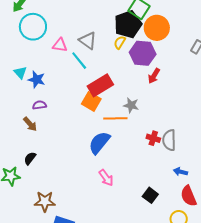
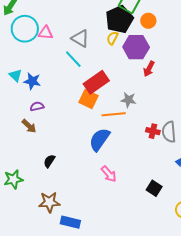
orange circle: (157, 28) -> (148, 21), size x0.6
pink triangle: (60, 45) -> (46, 33), moved
black semicircle: (30, 158) -> (49, 161), moved

